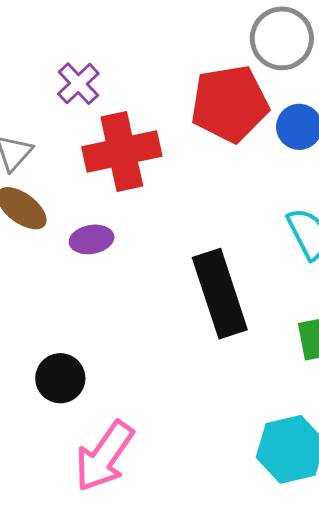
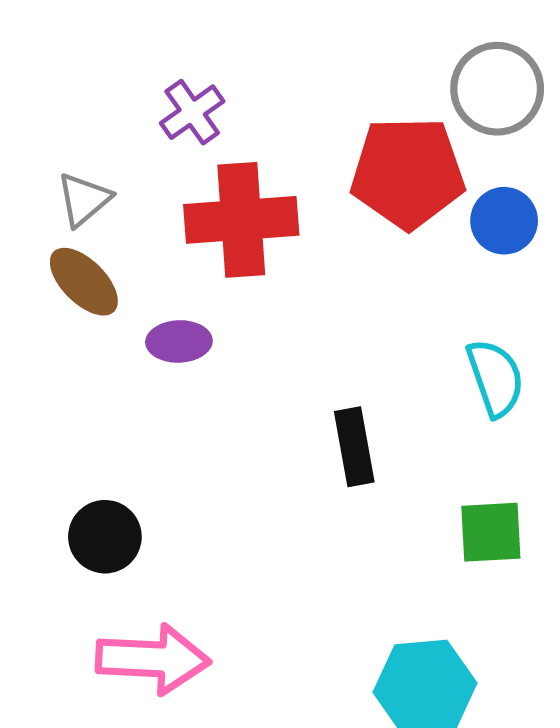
black rectangle: (220, 294) -> (354, 447), size x0.6
pink arrow: (104, 456) -> (153, 659), turned -130

